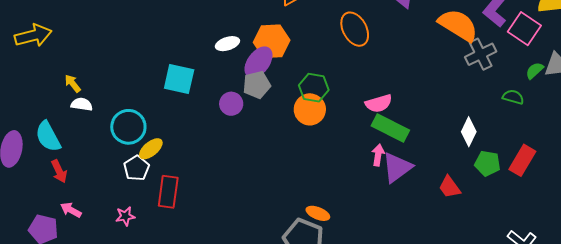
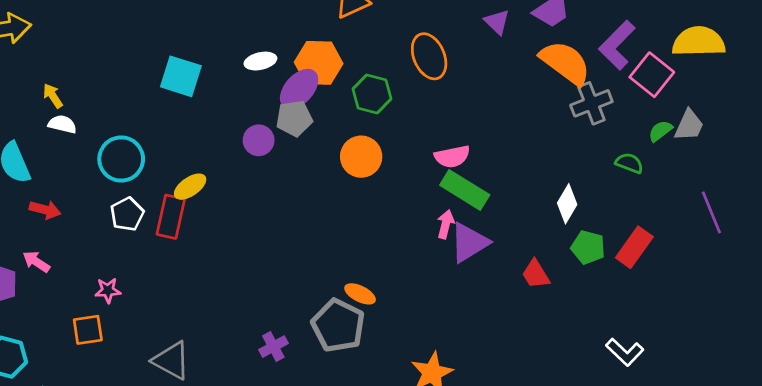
cyan square: (179, 79) -> (181, 76), moved
green hexagon: (314, 88) -> (372, 94), moved
yellow ellipse: (151, 149) -> (190, 187), moved
red arrow: (59, 171) -> (45, 210), moved, turned -55
red rectangle: (168, 192) -> (171, 217), moved
pink star: (125, 216) -> (108, 290), moved

